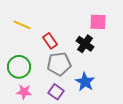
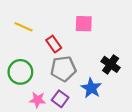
pink square: (98, 22) -> (84, 24), moved
black cross: (85, 44) -> (111, 64), moved
pink star: (24, 92) -> (38, 100), moved

